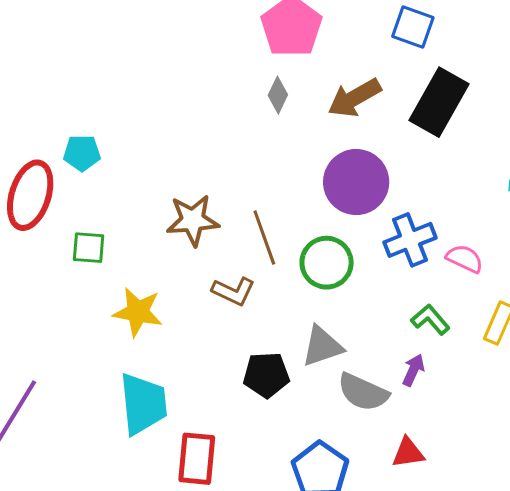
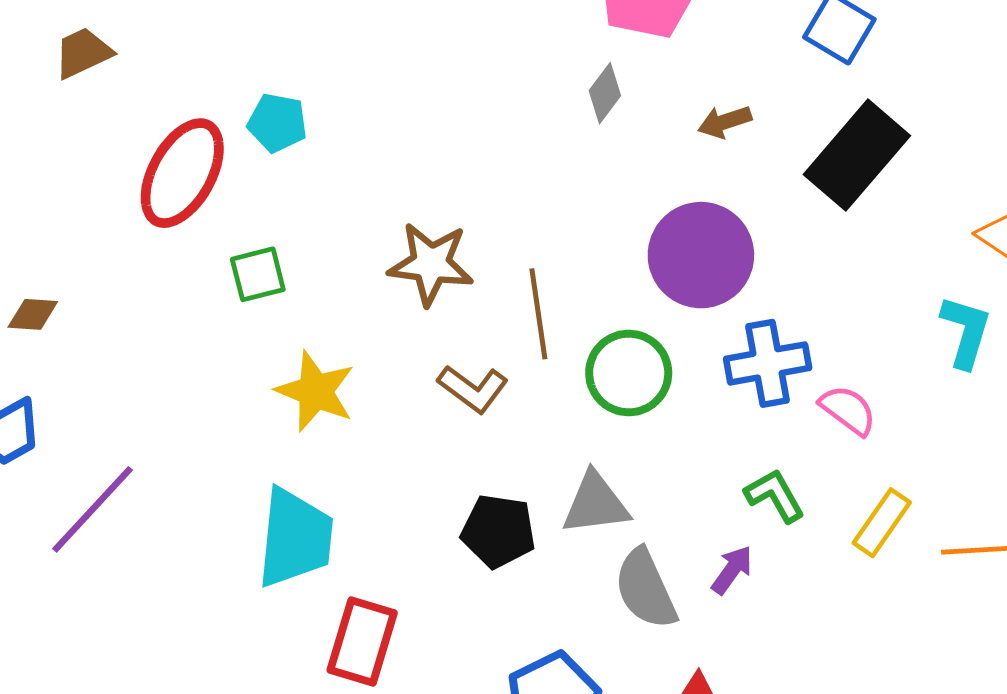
brown arrow: (354, 98) -> (725, 122), size x0.6
green square: (89, 248) -> (258, 274), turned -30
gray semicircle: (363, 392) -> (645, 589), turned 30

